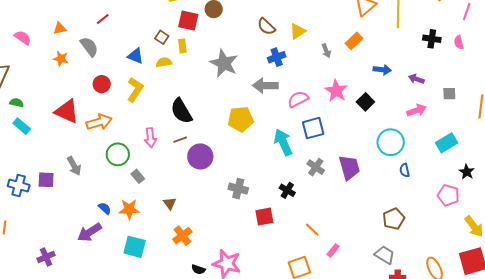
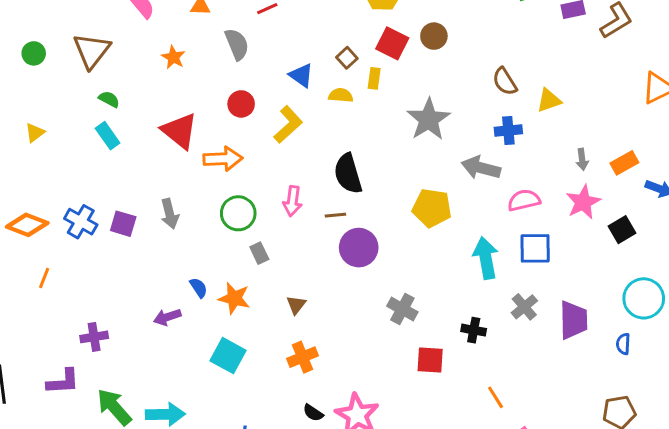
orange rectangle: (354, 41) -> (624, 163), moved
gray arrow: (326, 51) -> (582, 159), moved
orange star: (61, 59) -> (173, 57), moved
blue semicircle: (405, 170) -> (623, 344), moved
black cross: (287, 190) -> (474, 330), turned -35
purple arrow: (89, 232) -> (167, 317), size x0.7

